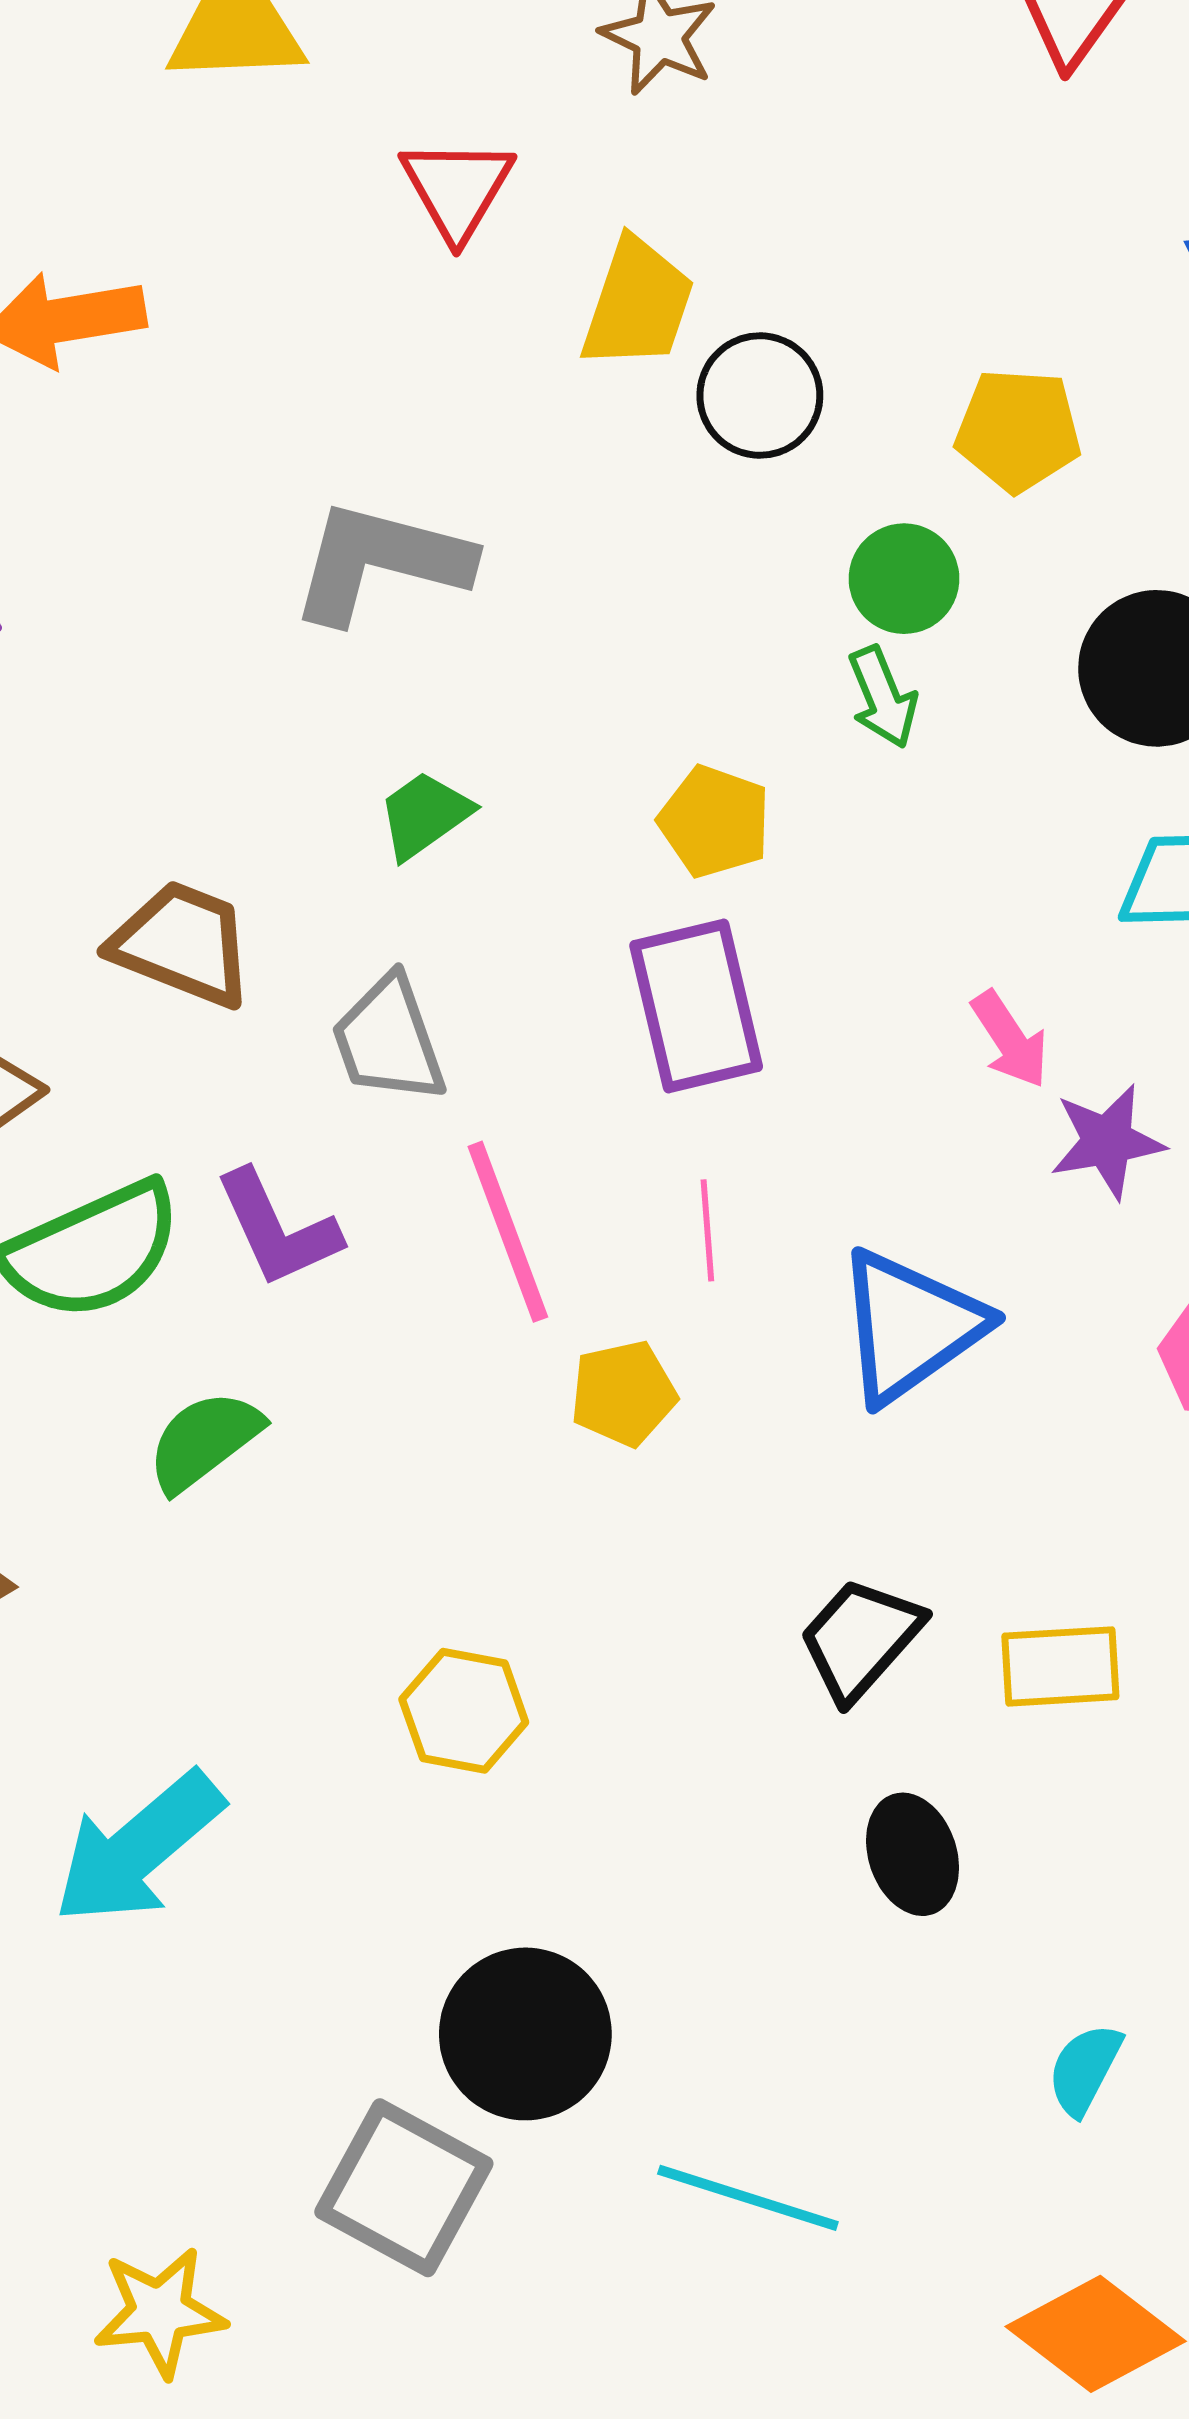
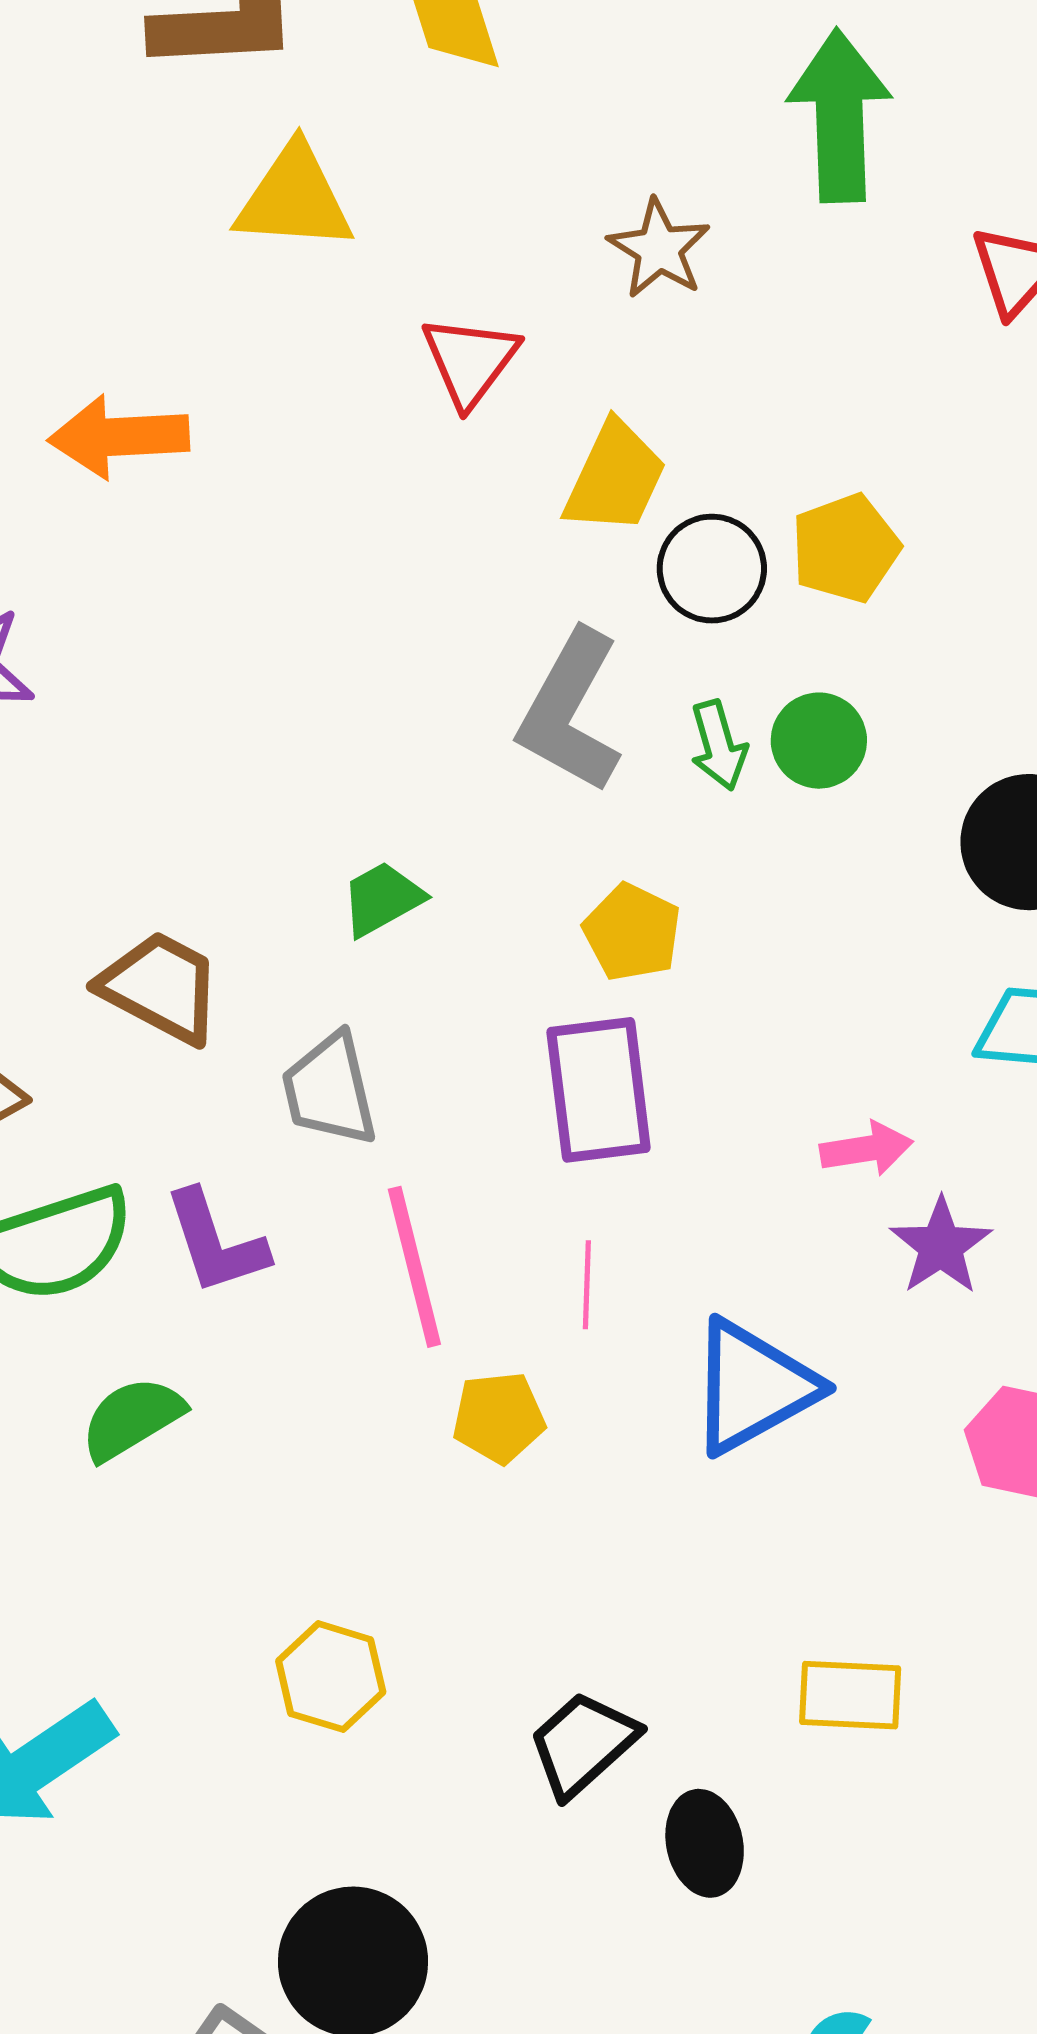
yellow pentagon: (1018, 430) -> (845, 548), moved, turned -30
gray L-shape: (380, 562) -> (570, 711), moved, turned -82
green arrow: (883, 697) -> (719, 745), moved
pink arrow: (1010, 1040) -> (866, 1149), turned -72
purple star: (1107, 1141) -> (941, 1246), turned -30
black trapezoid: (860, 1639) -> (583, 1744), moved

